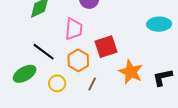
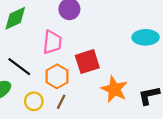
brown line: (92, 84) -> (61, 102), moved

